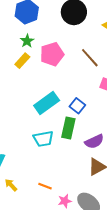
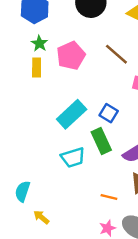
yellow rectangle: (22, 61) -> (37, 67), turned -35
green rectangle: (68, 128) -> (101, 141), turned -30
orange line: (45, 186) -> (109, 197), moved

